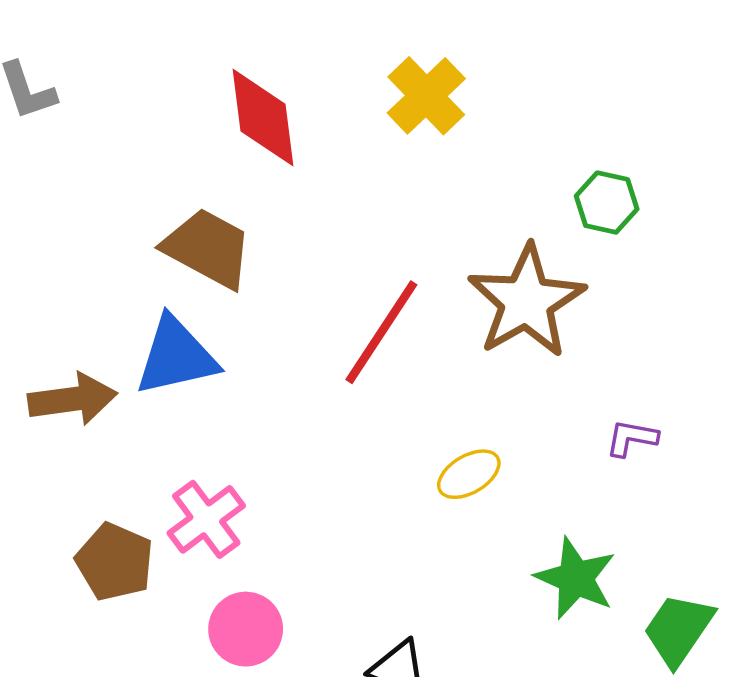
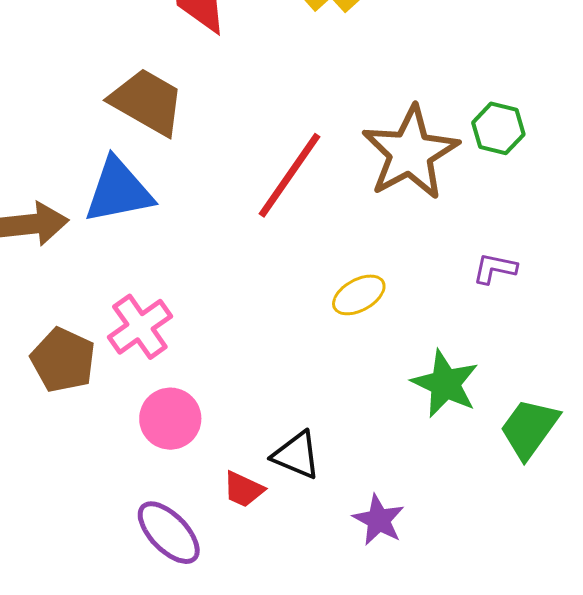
green hexagon: (607, 203) -> (498, 128), moved

